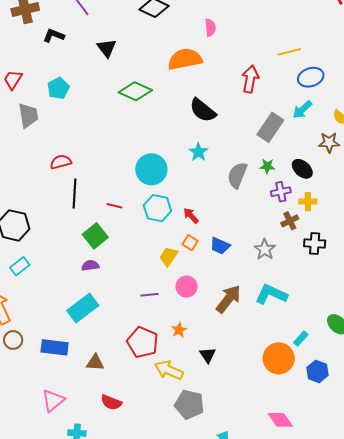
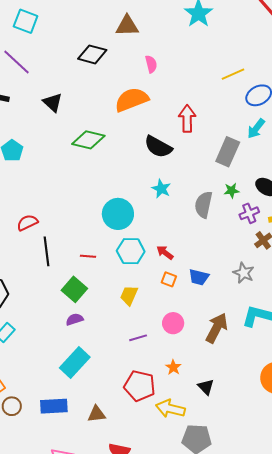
red arrow: (250, 79) -> (187, 119), moved
yellow trapezoid: (169, 257) -> (129, 295), moved

